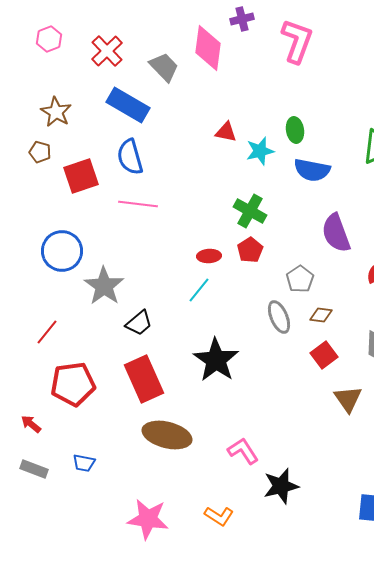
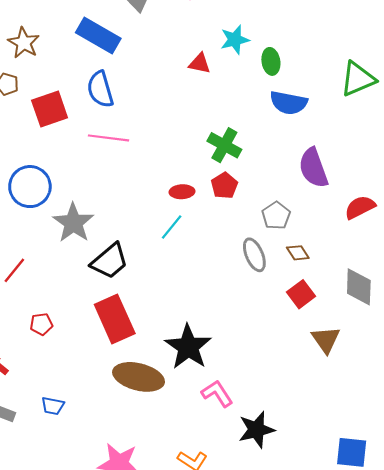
cyan star: (260, 151) -> (235, 40), moved
brown diamond: (321, 315) -> (298, 253), turned 50
black trapezoid: (139, 323) -> (110, 261), size x1.4
black star: (216, 360) -> (188, 347), moved
red pentagon: (73, 384) -> (41, 324), size x0.5

